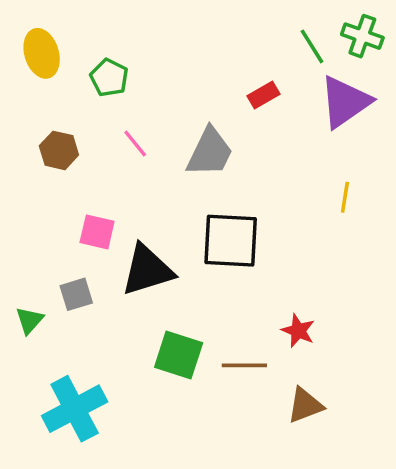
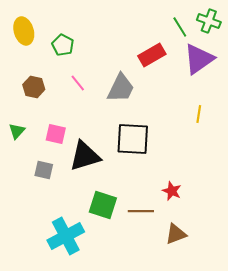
red rectangle: (263, 95) -> (152, 55), size x1.5
gray square: (76, 294) -> (44, 170), turned 30
green triangle: (29, 320) -> (17, 131), moved
cyan cross: (75, 409) -> (66, 236), moved

